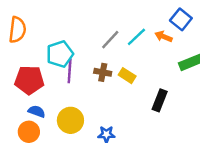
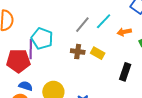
orange arrow: (164, 37) -> (124, 32), moved, turned -32
cyan pentagon: (60, 54) -> (42, 38), turned -30
purple line: (70, 71) -> (31, 49), moved

